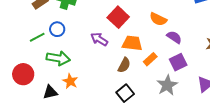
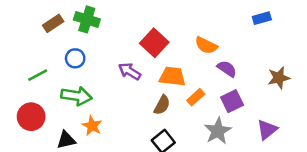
green line: (37, 37) -> (38, 75), moved

